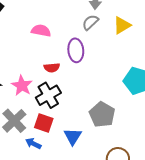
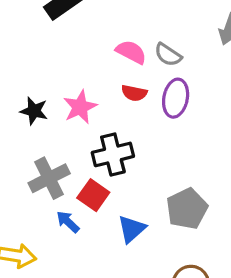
gray semicircle: (90, 22) -> (168, 55), moved, turned -120
red semicircle: (52, 68) -> (134, 93), moved
pink star: (22, 86) -> (80, 107), moved

